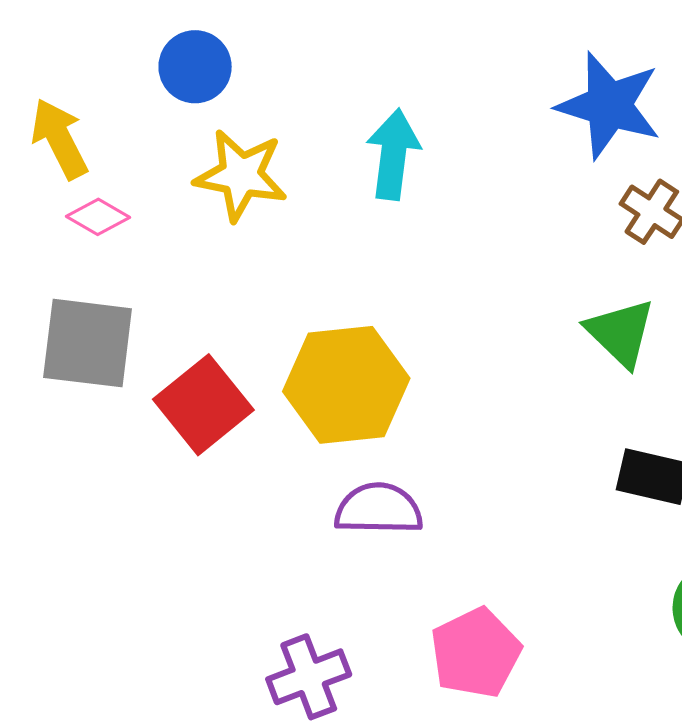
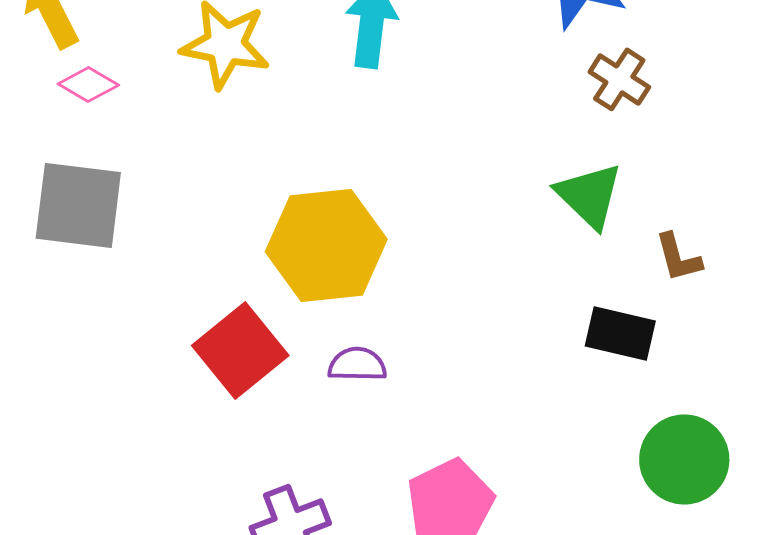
red square: (203, 405) -> (240, 350), moved
purple semicircle: (379, 509) -> (357, 364), size x0.7

